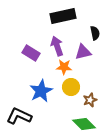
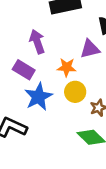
purple arrow: (57, 46) -> (37, 42), moved
purple rectangle: (31, 53) -> (24, 70), moved

